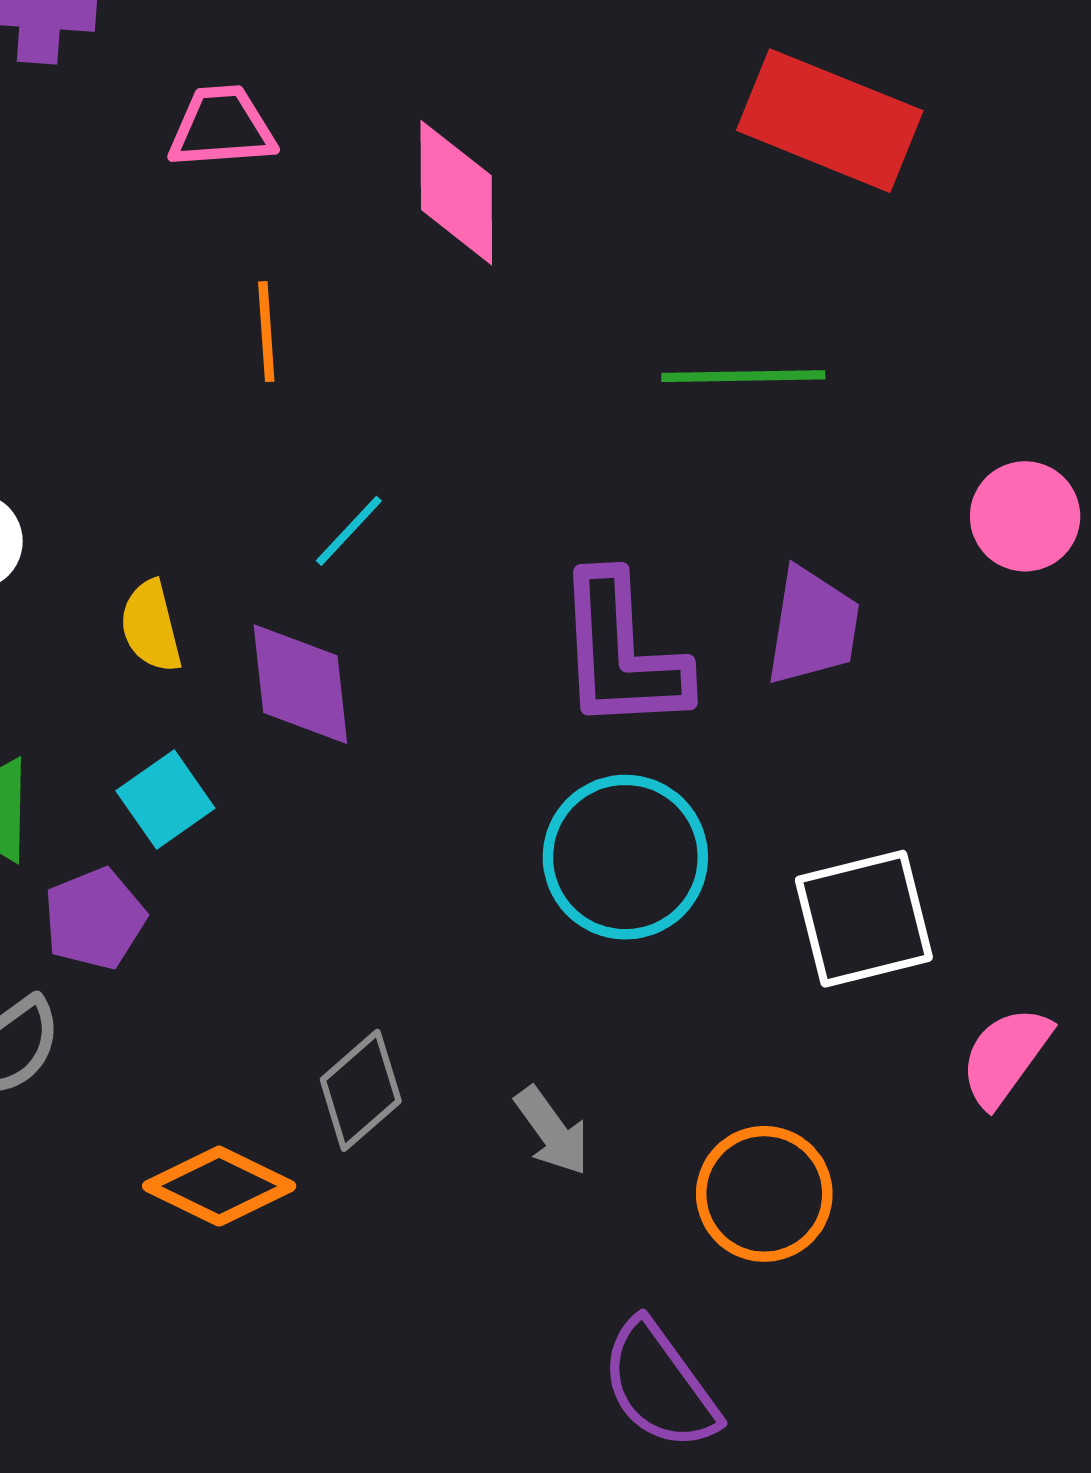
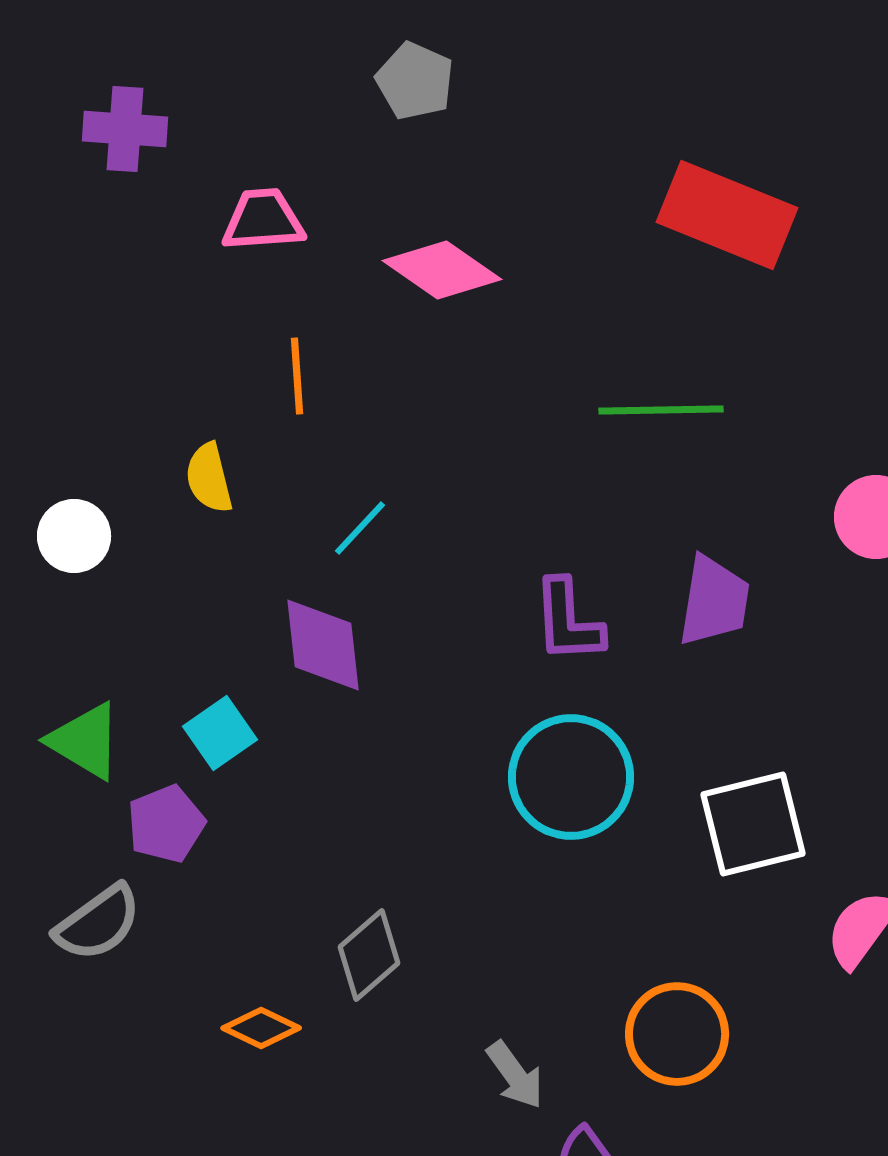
pink diamond: (456, 193) -> (442, 270), turned -55
yellow semicircle: (151, 626) -> (209, 478), moved
purple L-shape: (621, 653) -> (568, 621), size x0.7
gray arrow: (552, 1131) -> (515, 1075), moved
orange diamond: (219, 1186) -> (261, 1028), size x0.7

